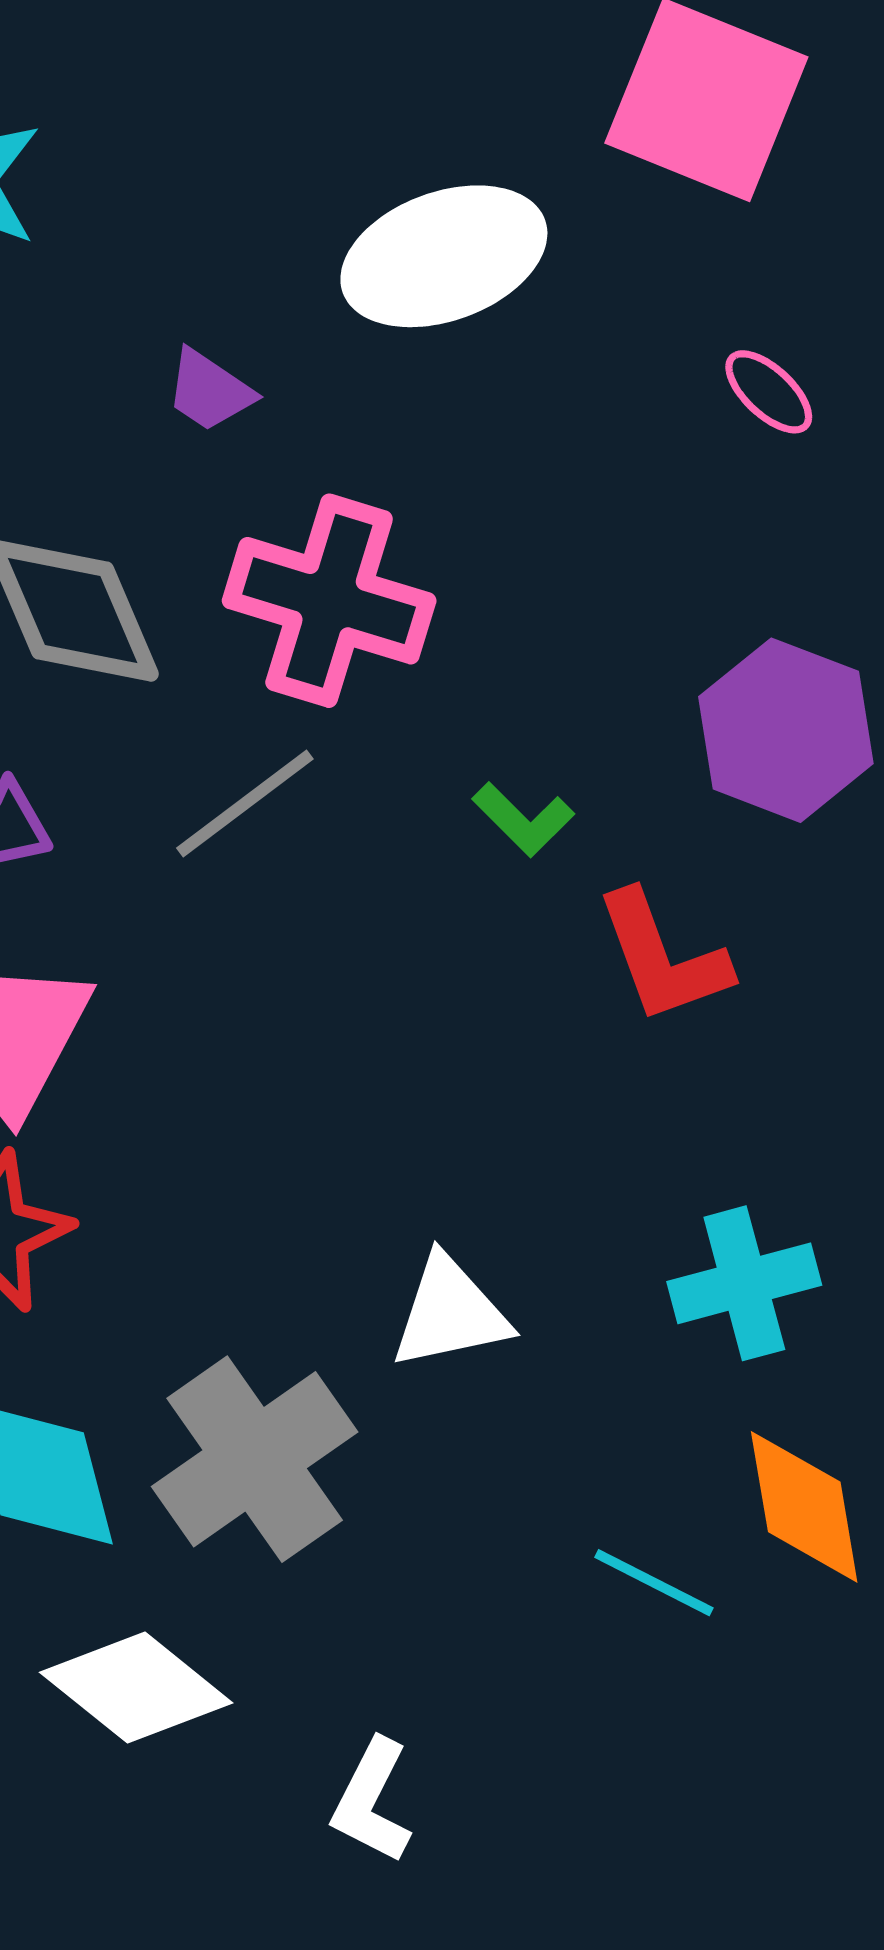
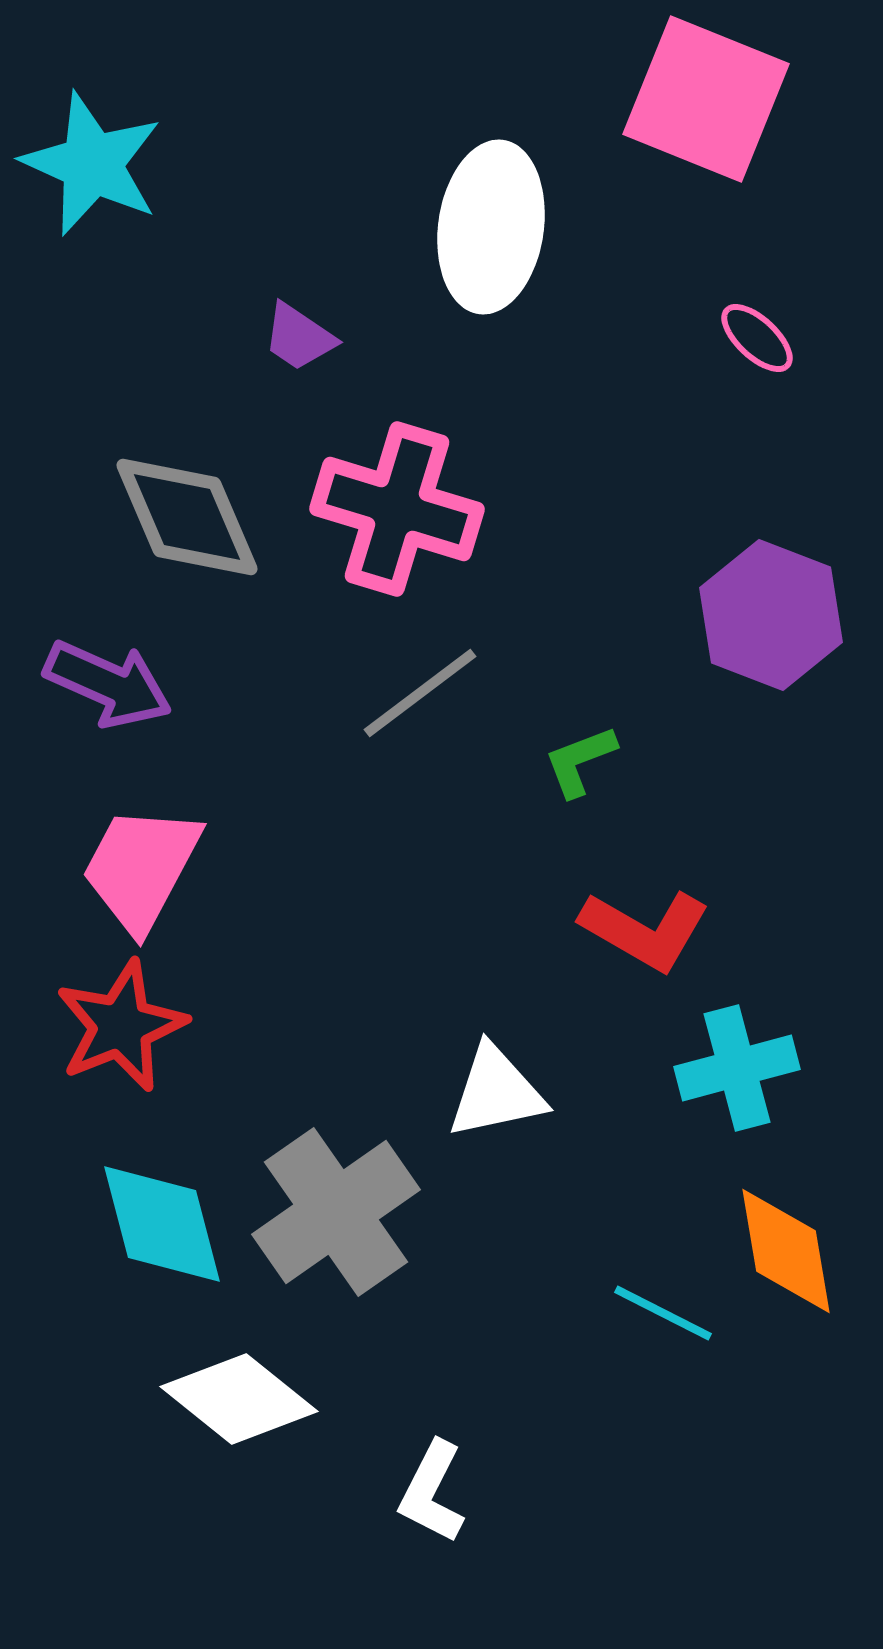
white ellipse: (444, 256) -> (491, 227), turned -62
gray line: (245, 803) -> (420, 693), moved
green L-shape: (523, 819) -> (580, 761), moved, turned 114
red L-shape: (662, 957) -> (645, 930), moved, turned -40

